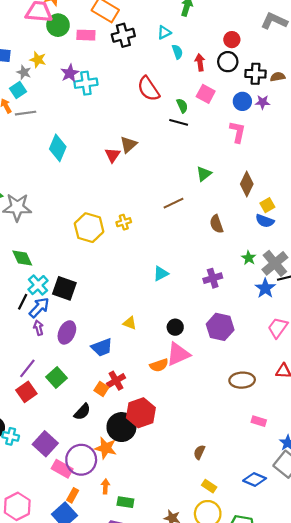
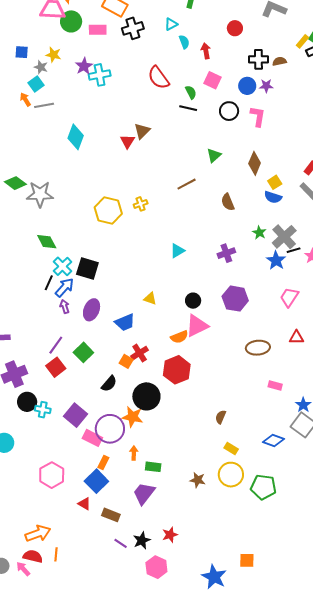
black circle: (228, 62) -> (229, 111), moved
pink L-shape: (238, 132) -> (258, 116), moved
red hexagon: (141, 413) -> (177, 370), moved

